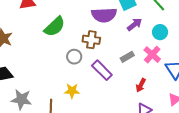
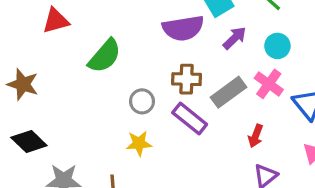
brown cross: (91, 40) -> (187, 79), moved
gray rectangle: (127, 57) -> (229, 92), size x1.5
yellow star: (72, 91) -> (139, 143), moved

